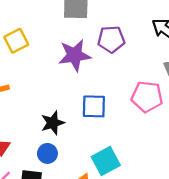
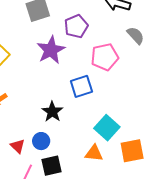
pink pentagon: (147, 97) -> (105, 57), moved
blue circle: (47, 153) -> (41, 141), moved

